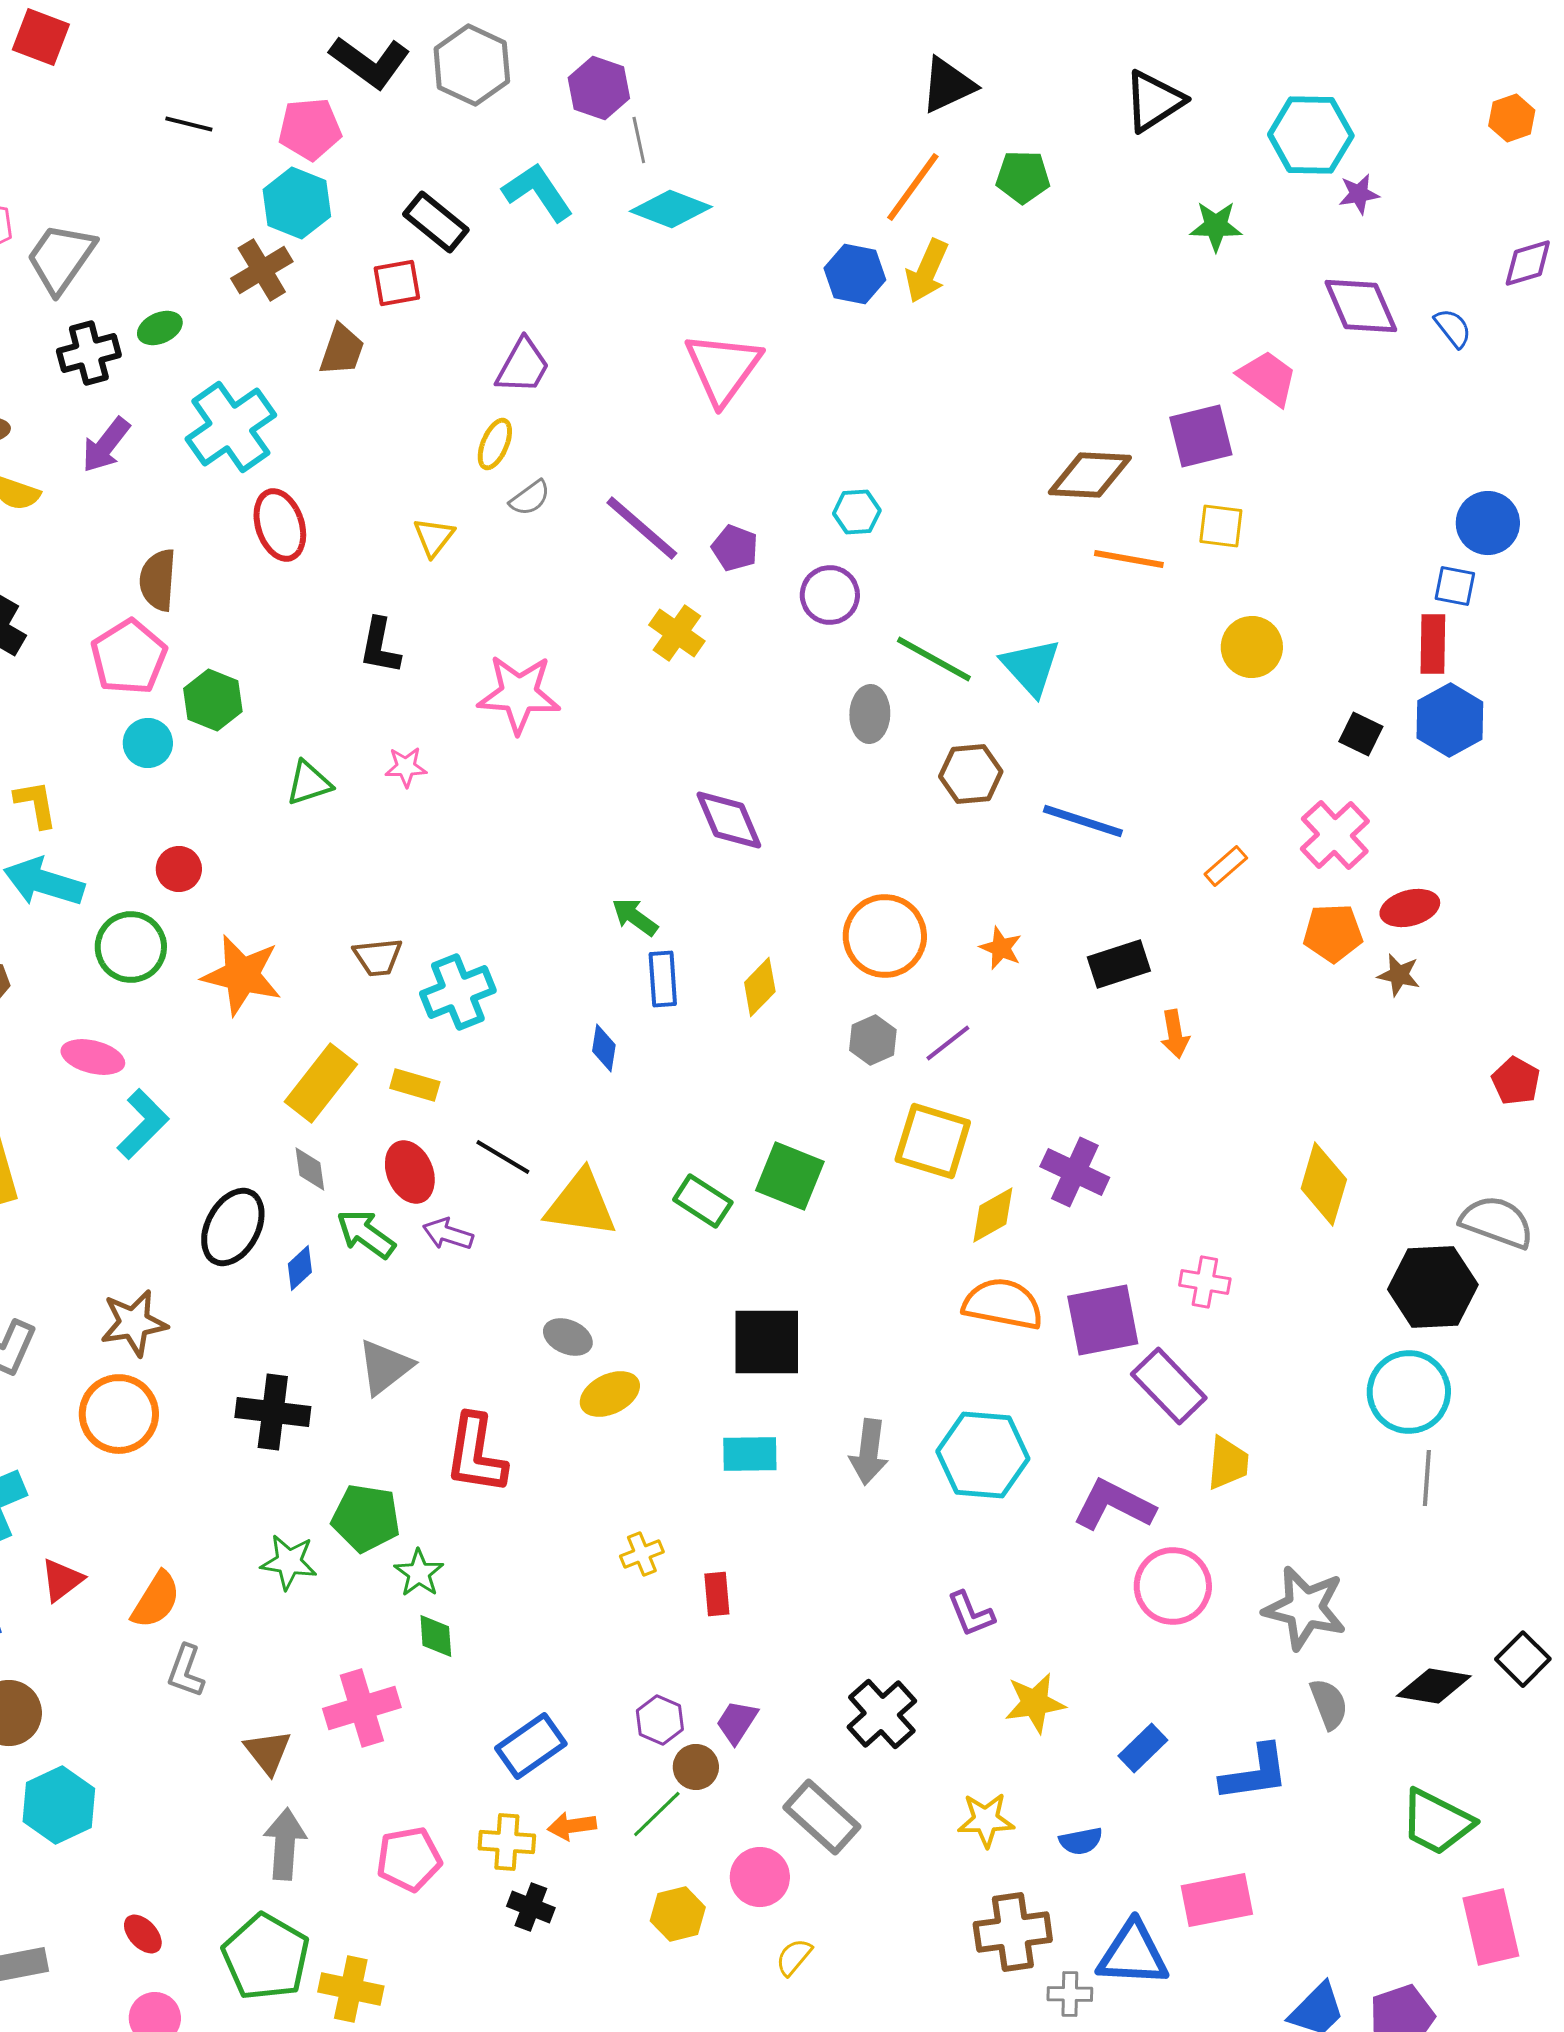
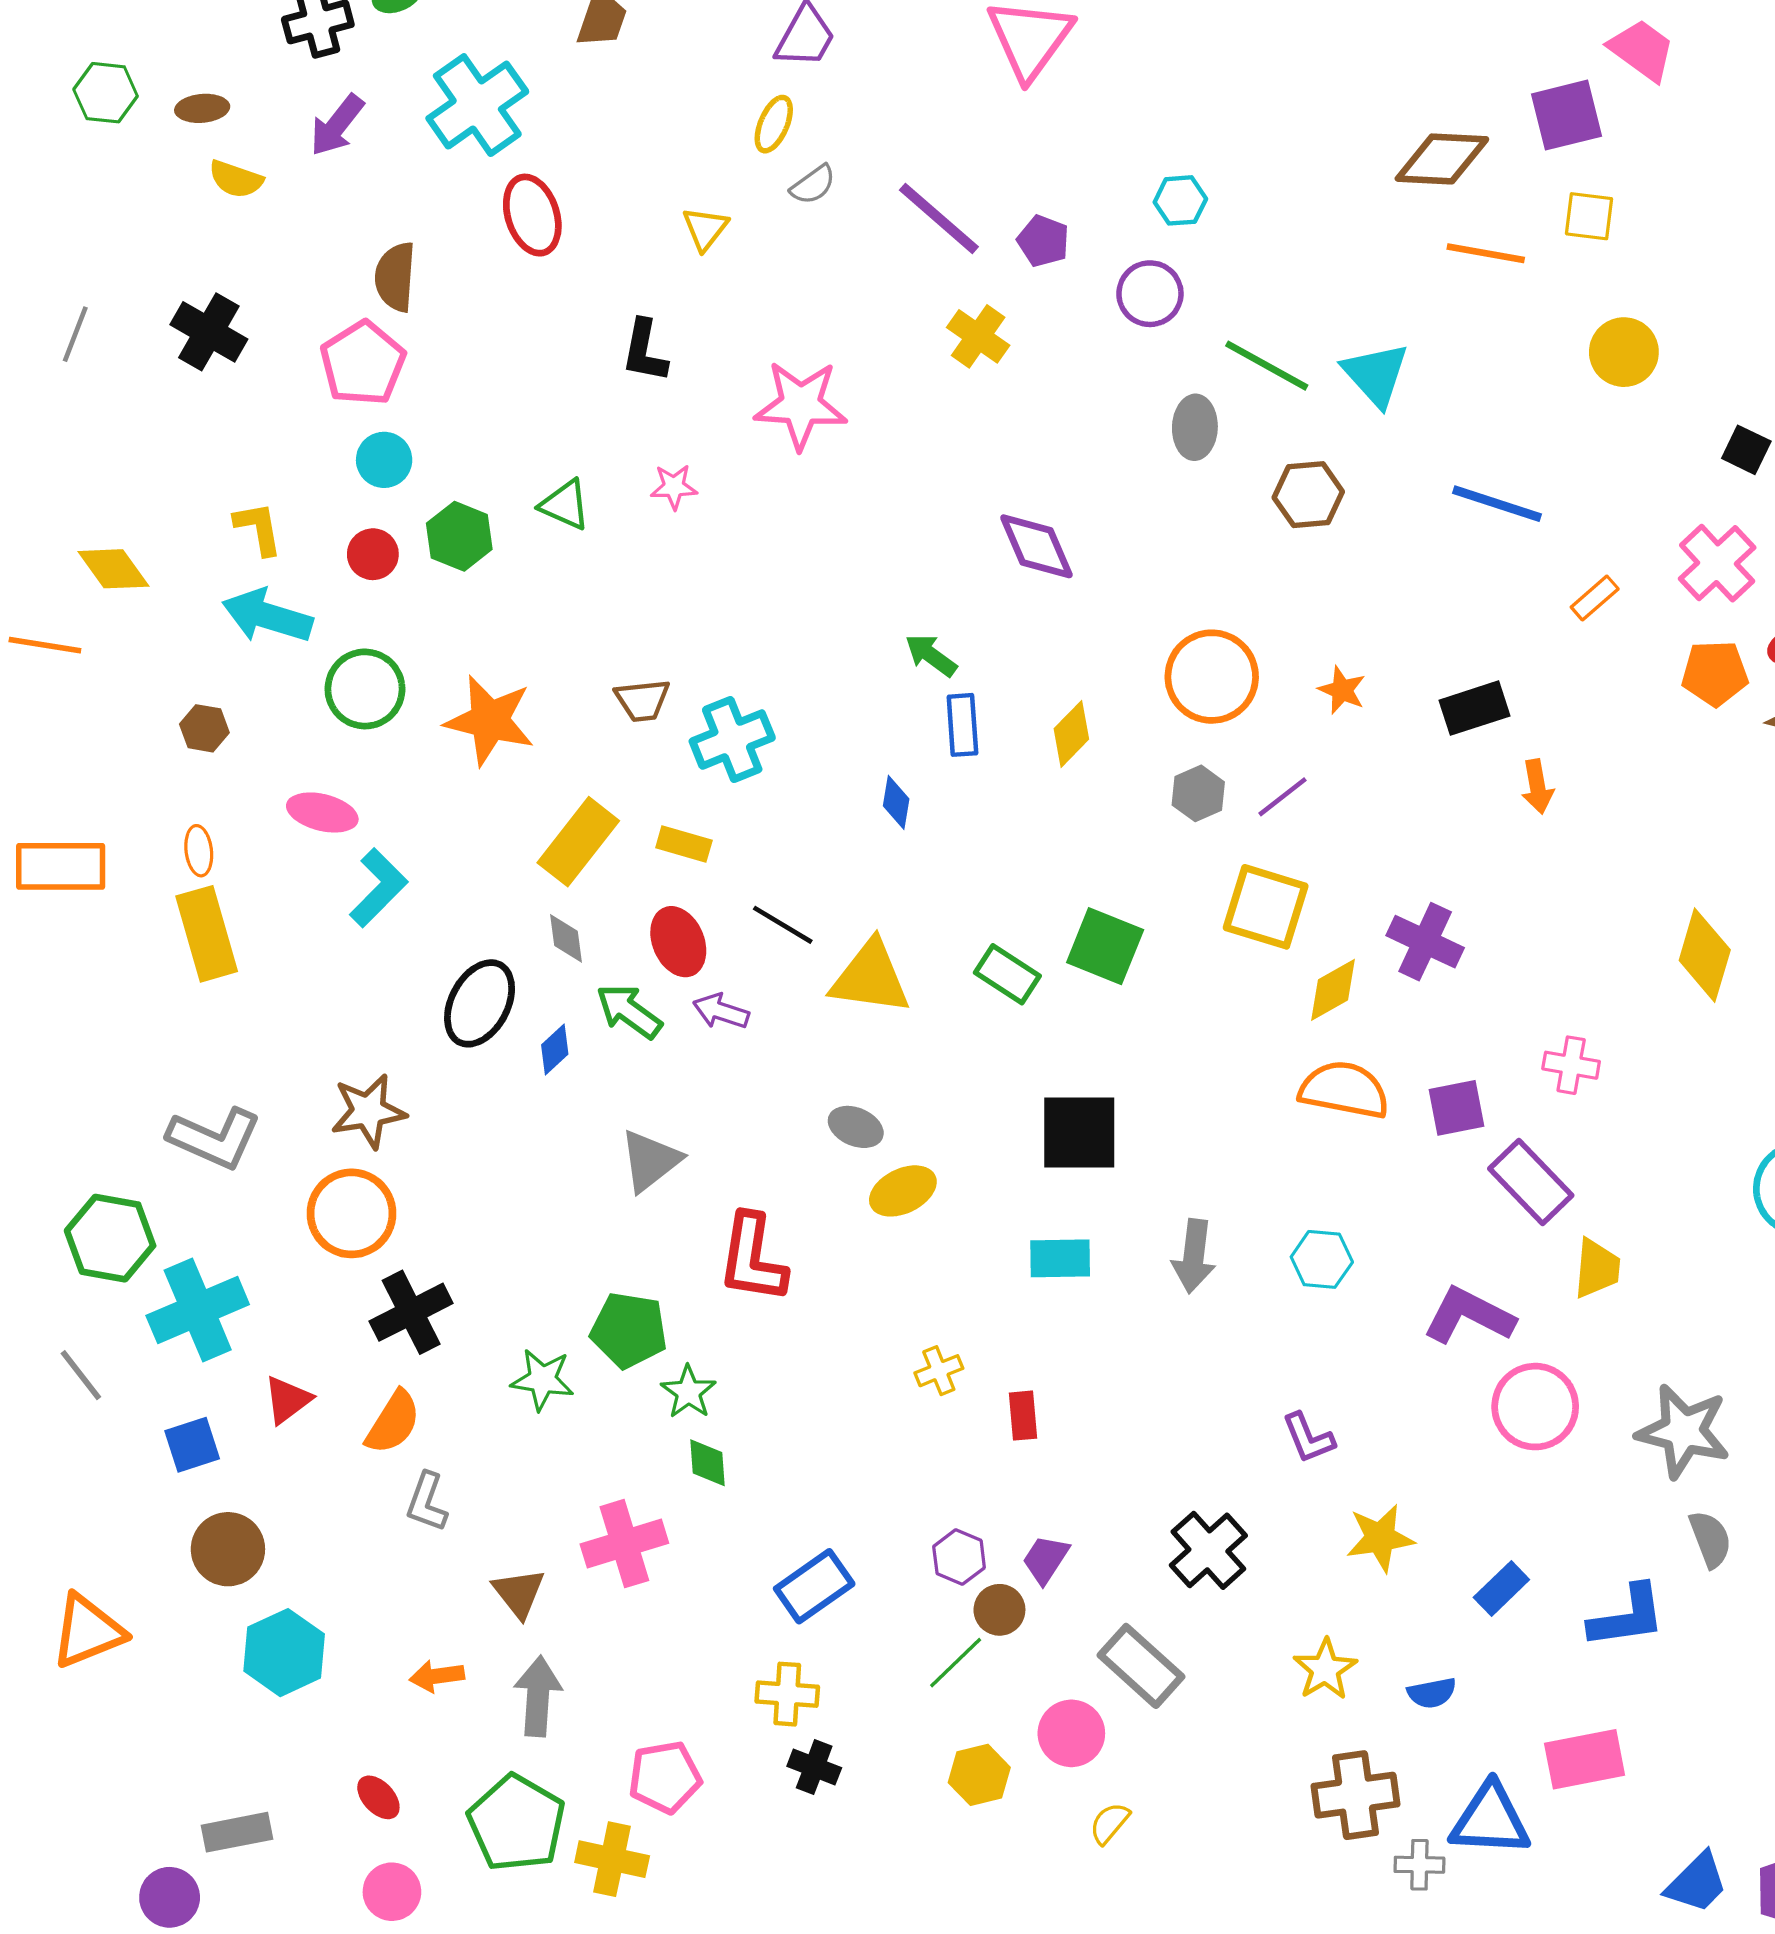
green hexagon: (213, 700) -> (459, 536), moved
green triangle: (309, 783) -> (565, 505), turned 42
blue line: (1083, 821) -> (1497, 504), moved
red circle: (179, 869) -> (373, 554), moved
purple square: (1103, 1320) -> (1457, 1108), size x0.7
black cross: (273, 1412) -> (411, 1312), moved, turned -34
cyan hexagon: (983, 1455) -> (1322, 1259), size x0.6
yellow star: (986, 1820) -> (1325, 1669), turned -30
orange arrow: (572, 1826) -> (437, 1676), moved
pink pentagon: (409, 1859) -> (665, 1777), moved

